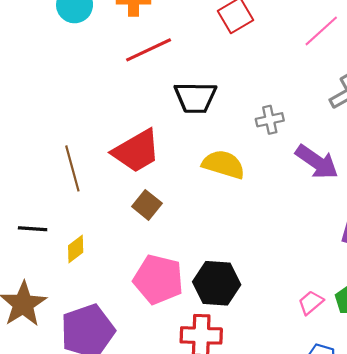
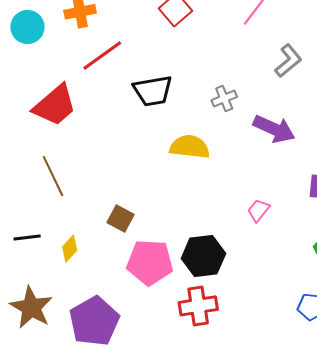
red trapezoid: (136, 151) -> (55, 105), moved
brown square: (147, 205) -> (120, 218), moved
pink trapezoid: (311, 303) -> (258, 210), moved

